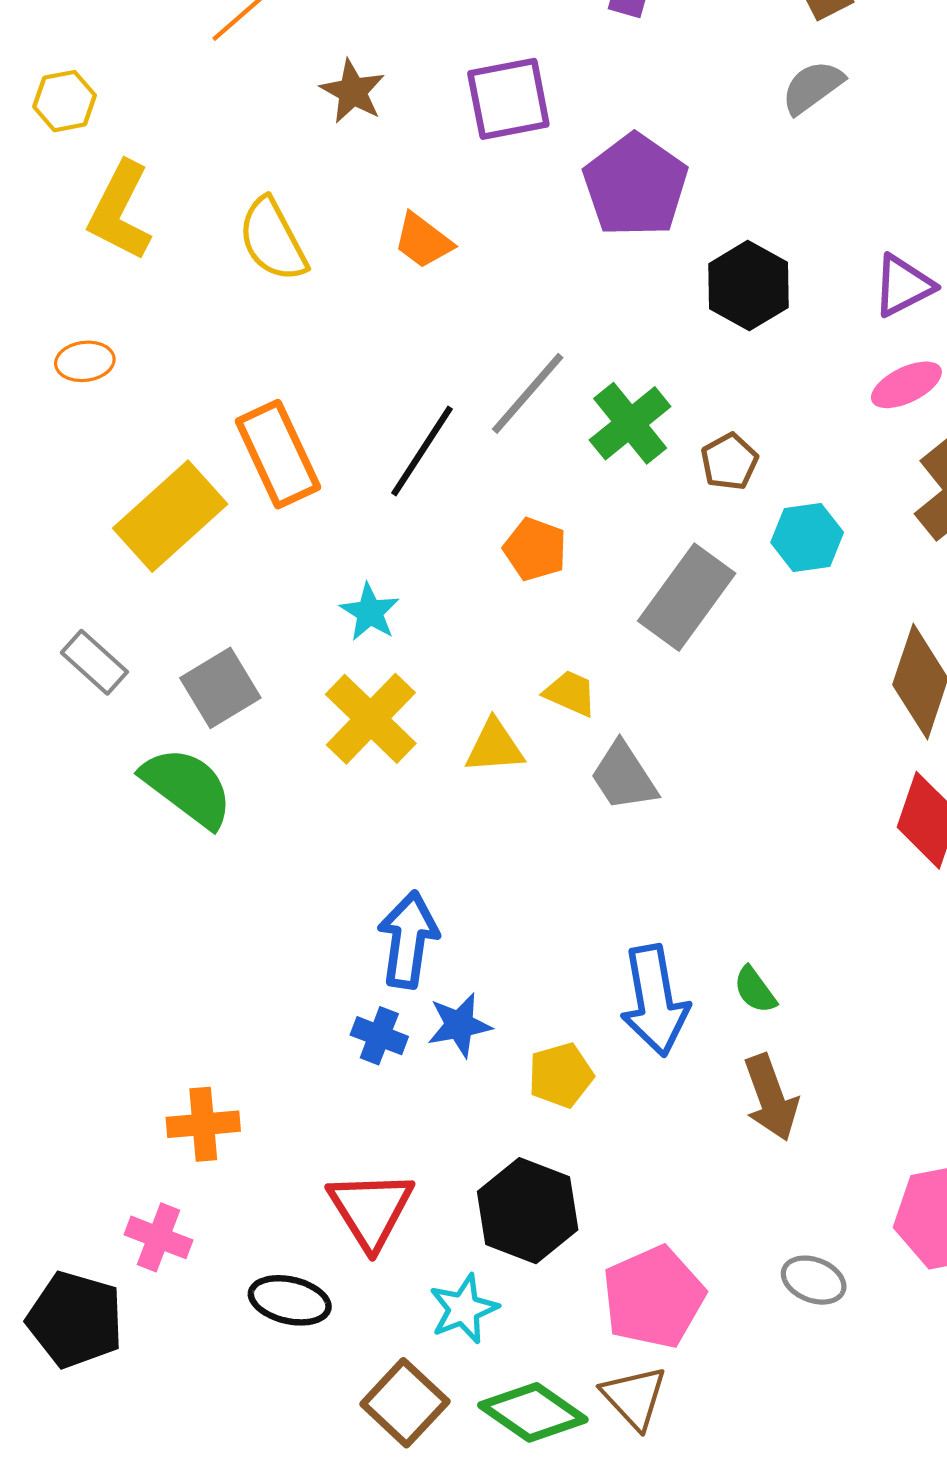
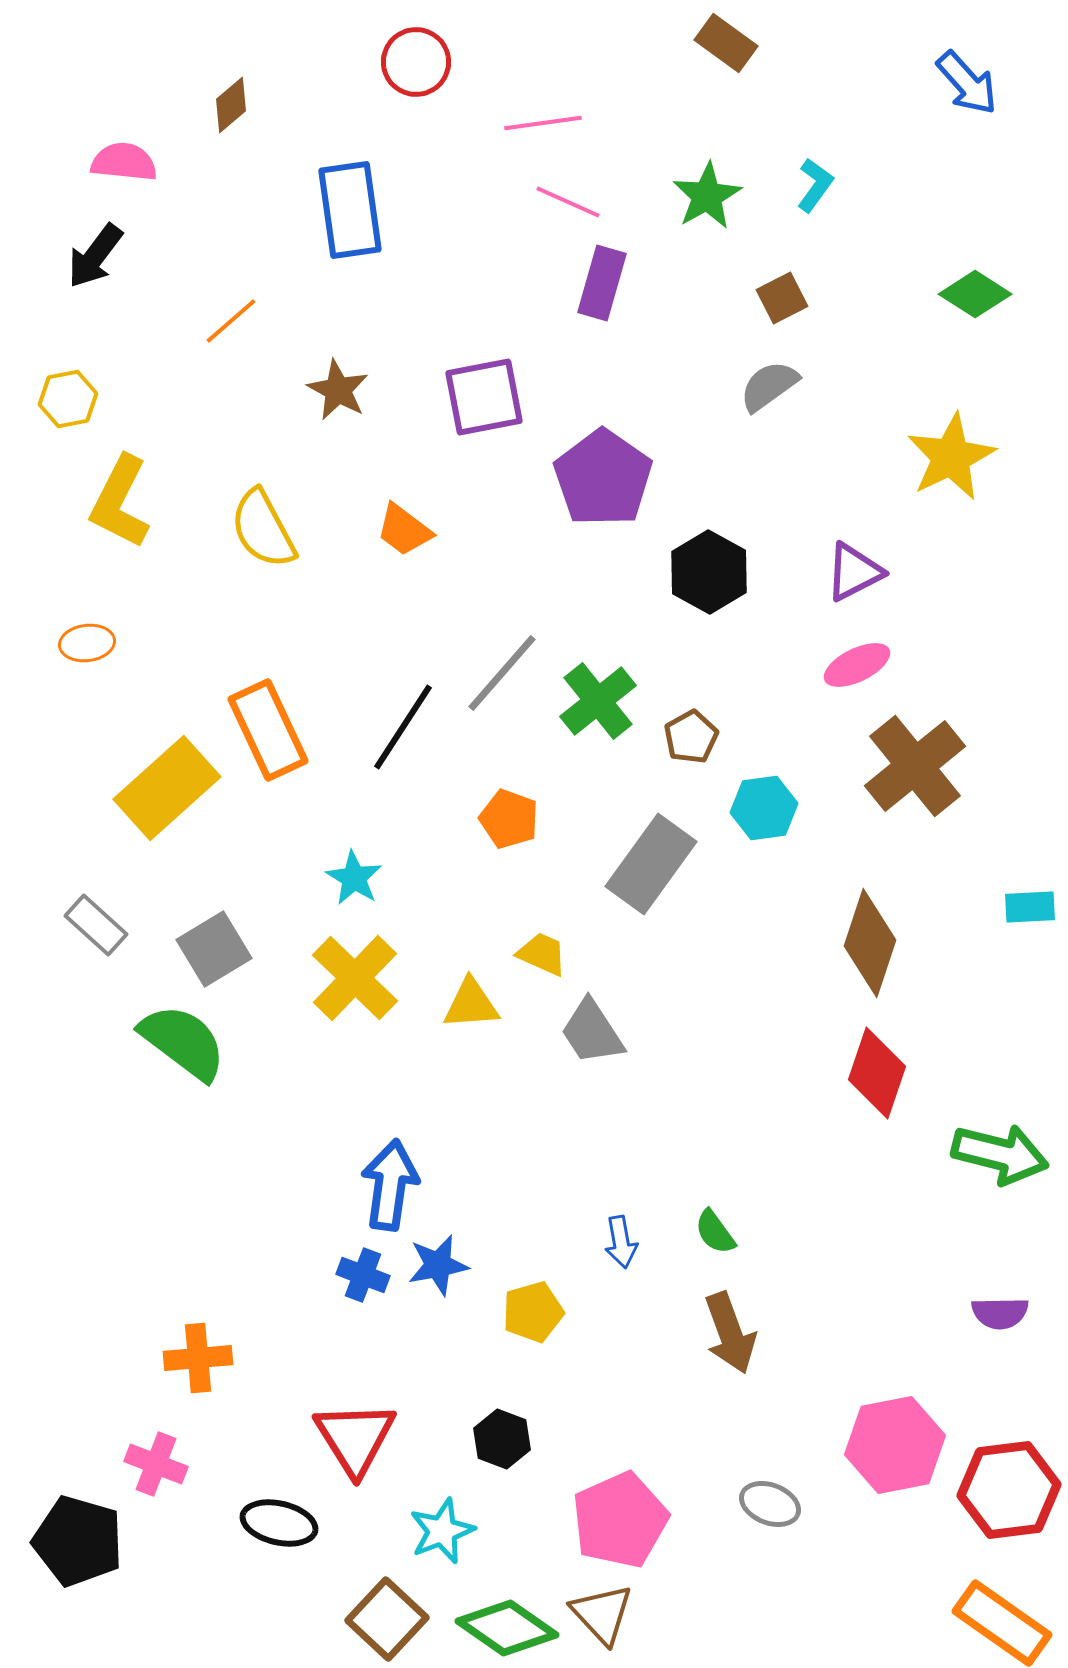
blue arrow: (655, 1001) -> (621, 1242), size x0.5
black hexagon: (528, 1211) -> (502, 1439), size x0.6

